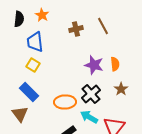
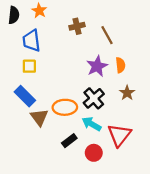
brown line: (103, 26) -> (107, 35), moved
yellow square: (33, 65) -> (29, 66), turned -32
purple star: (94, 65) -> (97, 66), turned 30
brown triangle: (20, 114) -> (39, 117), moved

